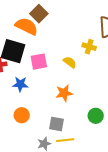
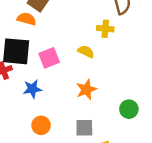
orange semicircle: (27, 26) -> (27, 19), size x0.7

